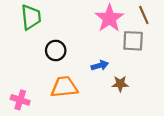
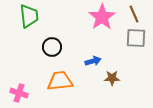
gray square: (133, 41) -> (136, 38), moved

